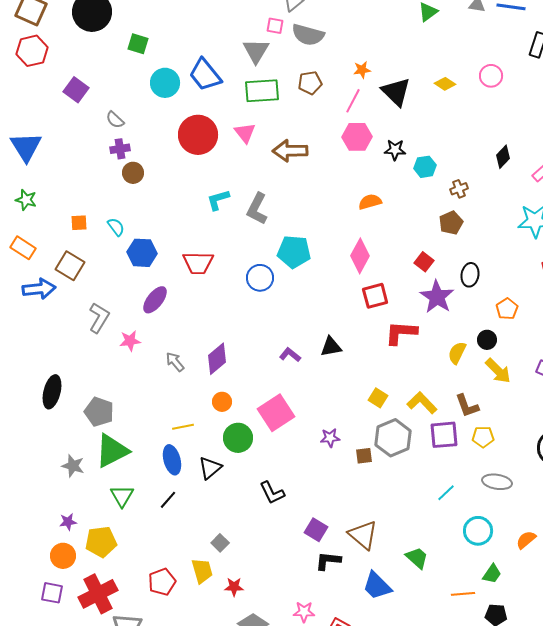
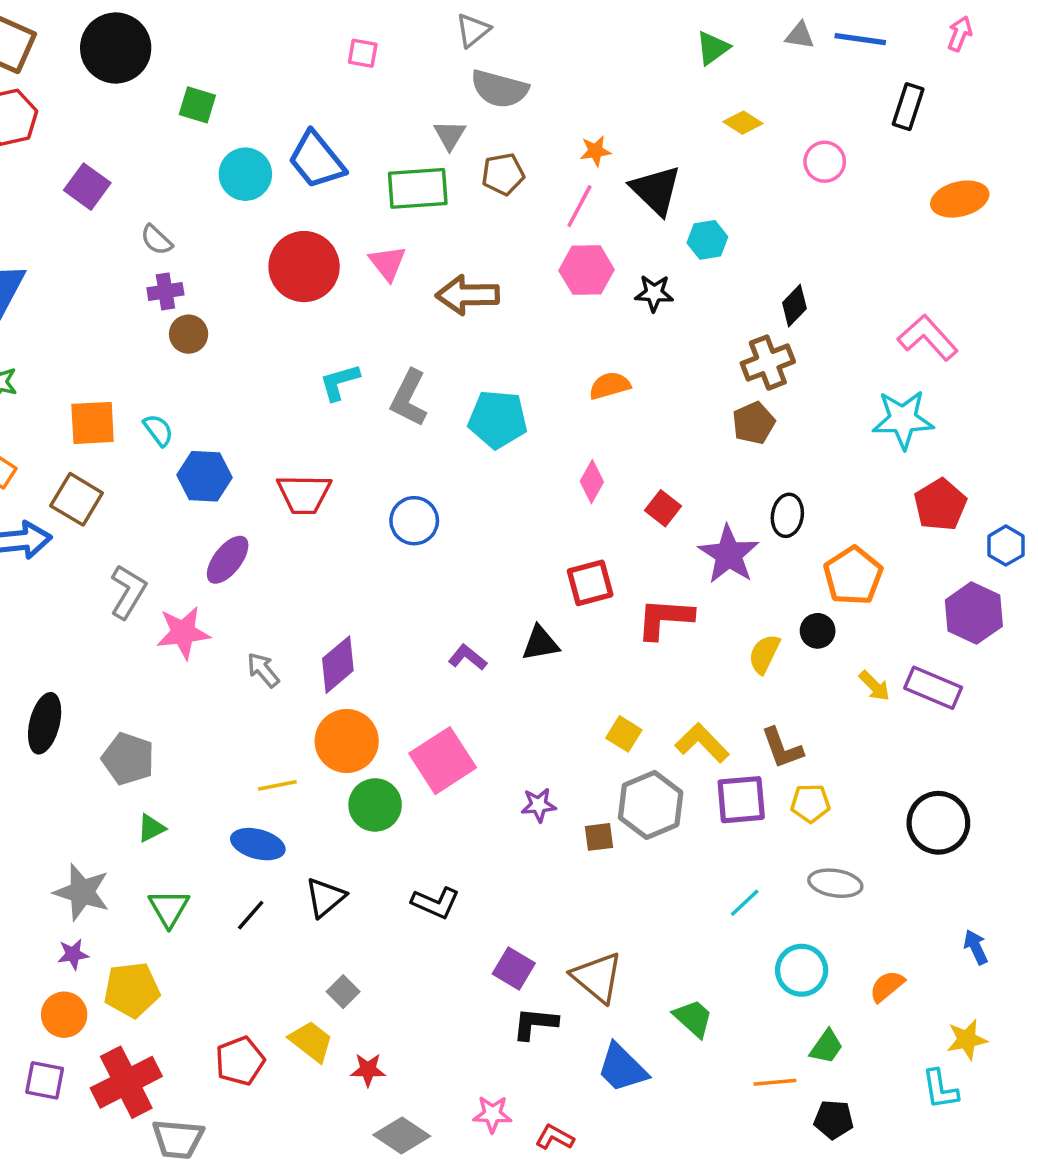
pink square: (275, 26) -> (363, 53), moved
gray triangle: (256, 51) -> (450, 135), moved, size x0.7
yellow diamond: (445, 84) -> (743, 123), moved
black diamond: (503, 157) -> (794, 306), moved
cyan hexagon: (425, 167) -> (707, 240), moved
brown cross: (459, 189) -> (768, 363), size x1.6
orange square: (79, 223) -> (93, 423), size x1.6
cyan pentagon: (294, 252) -> (498, 419), moved
pink diamond: (360, 256) -> (592, 482), size x0.7
red square: (424, 262) -> (663, 508), moved
red square: (375, 296) -> (590, 583), moved
orange pentagon: (507, 309) -> (853, 576), size x1.5
pink star: (130, 341) -> (183, 633), size x1.4
yellow arrow: (498, 371) -> (874, 686), moved, size x0.7
orange circle: (222, 402) -> (347, 741), size x1.8
green triangle: (112, 451) -> (151, 828), size x0.5
blue ellipse: (172, 460) -> (258, 844), turned -60
gray star: (73, 466) -> (82, 892), moved, size x1.4
black triangle: (210, 468) -> (325, 897), moved
black L-shape: (272, 493) -> (436, 903), turned -40
yellow trapezoid: (202, 571) -> (311, 1041), turned -36

